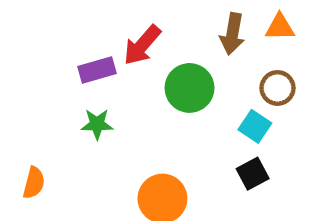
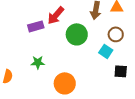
green star: (97, 124) -> (38, 62), moved
black square: (253, 174) -> (121, 71), moved, turned 32

